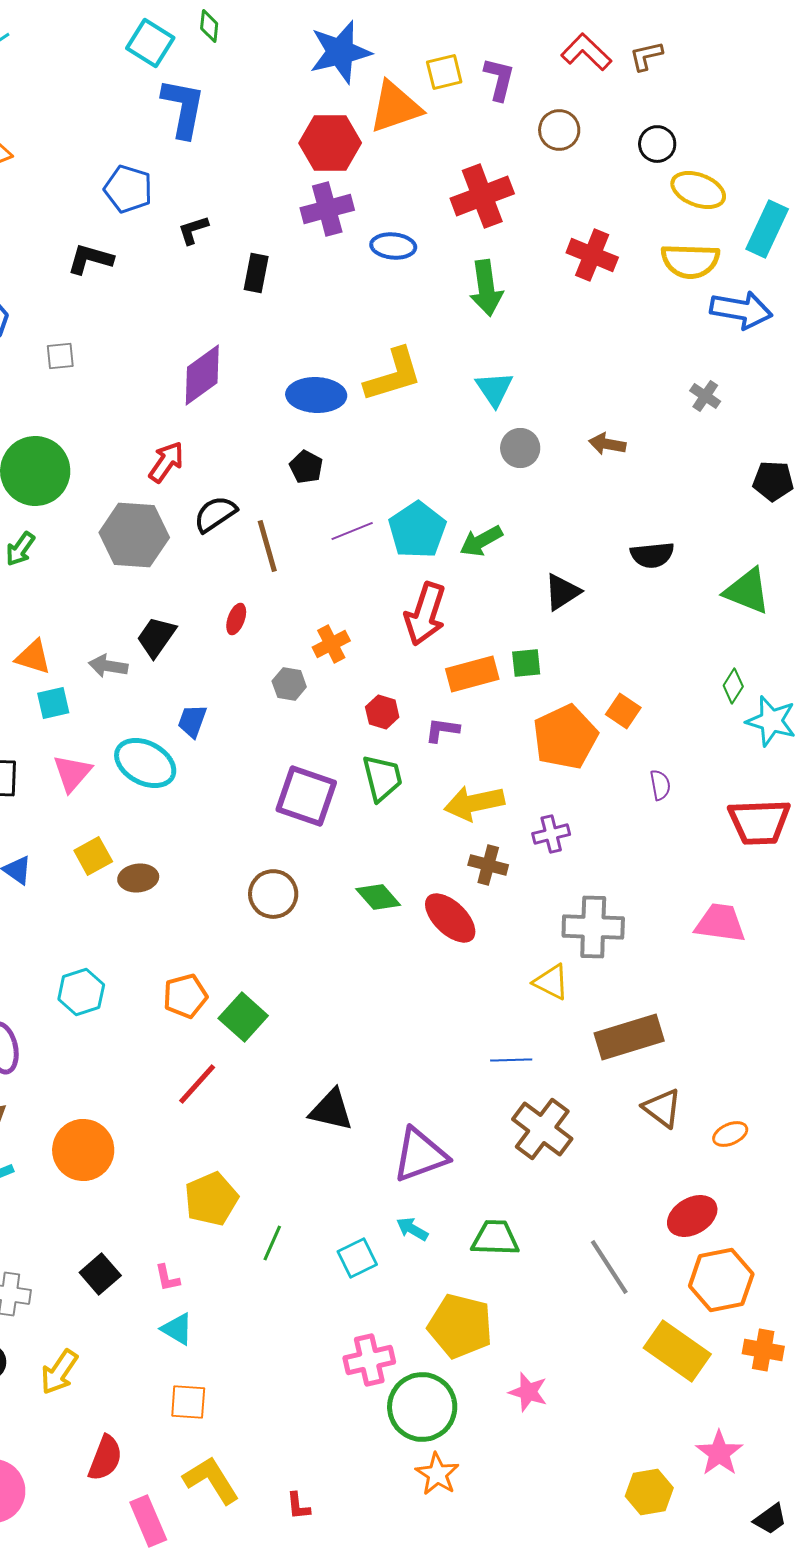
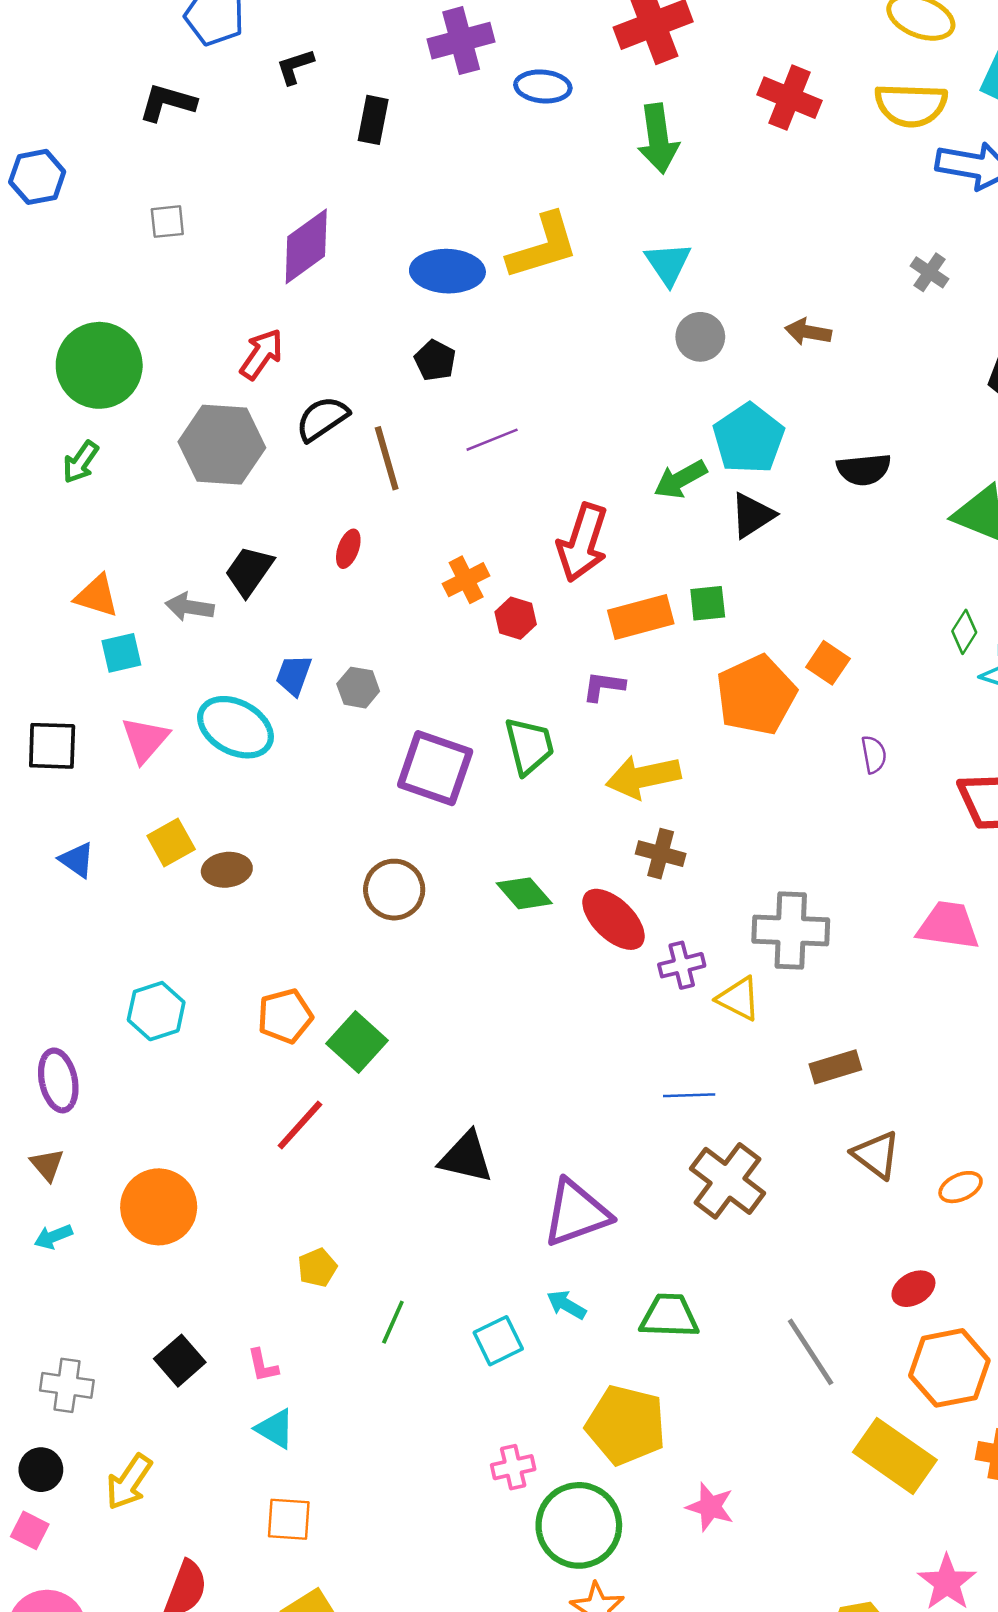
gray square: (60, 356) -> (167, 222), moved
cyan pentagon: (417, 530) -> (749, 438), moved
green arrow: (481, 541) -> (680, 479), moved
gray hexagon: (289, 684) -> (358, 688), moved
red hexagon: (382, 712) -> (516, 618), moved
purple cross: (551, 834) -> (682, 965), moved
brown rectangle: (629, 1037) -> (835, 1067), size x0.6
yellow pentagon: (211, 1199) -> (317, 1268), size x0.6
red ellipse: (692, 1216) -> (913, 1289), size x0.7
pink cross: (369, 1360) -> (513, 1467), size x0.7

